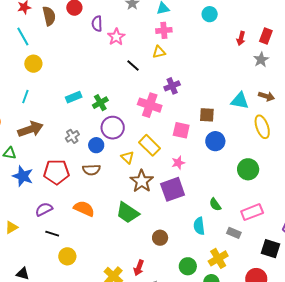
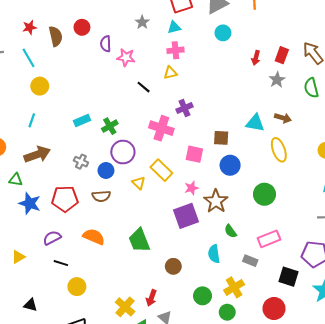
pink star: (116, 37) -> (126, 57), turned -30
gray cross: (72, 136) -> (81, 162), turned -32
brown star: (142, 181) -> (216, 201), moved
green trapezoid: (128, 213) -> (139, 240), turned 35

